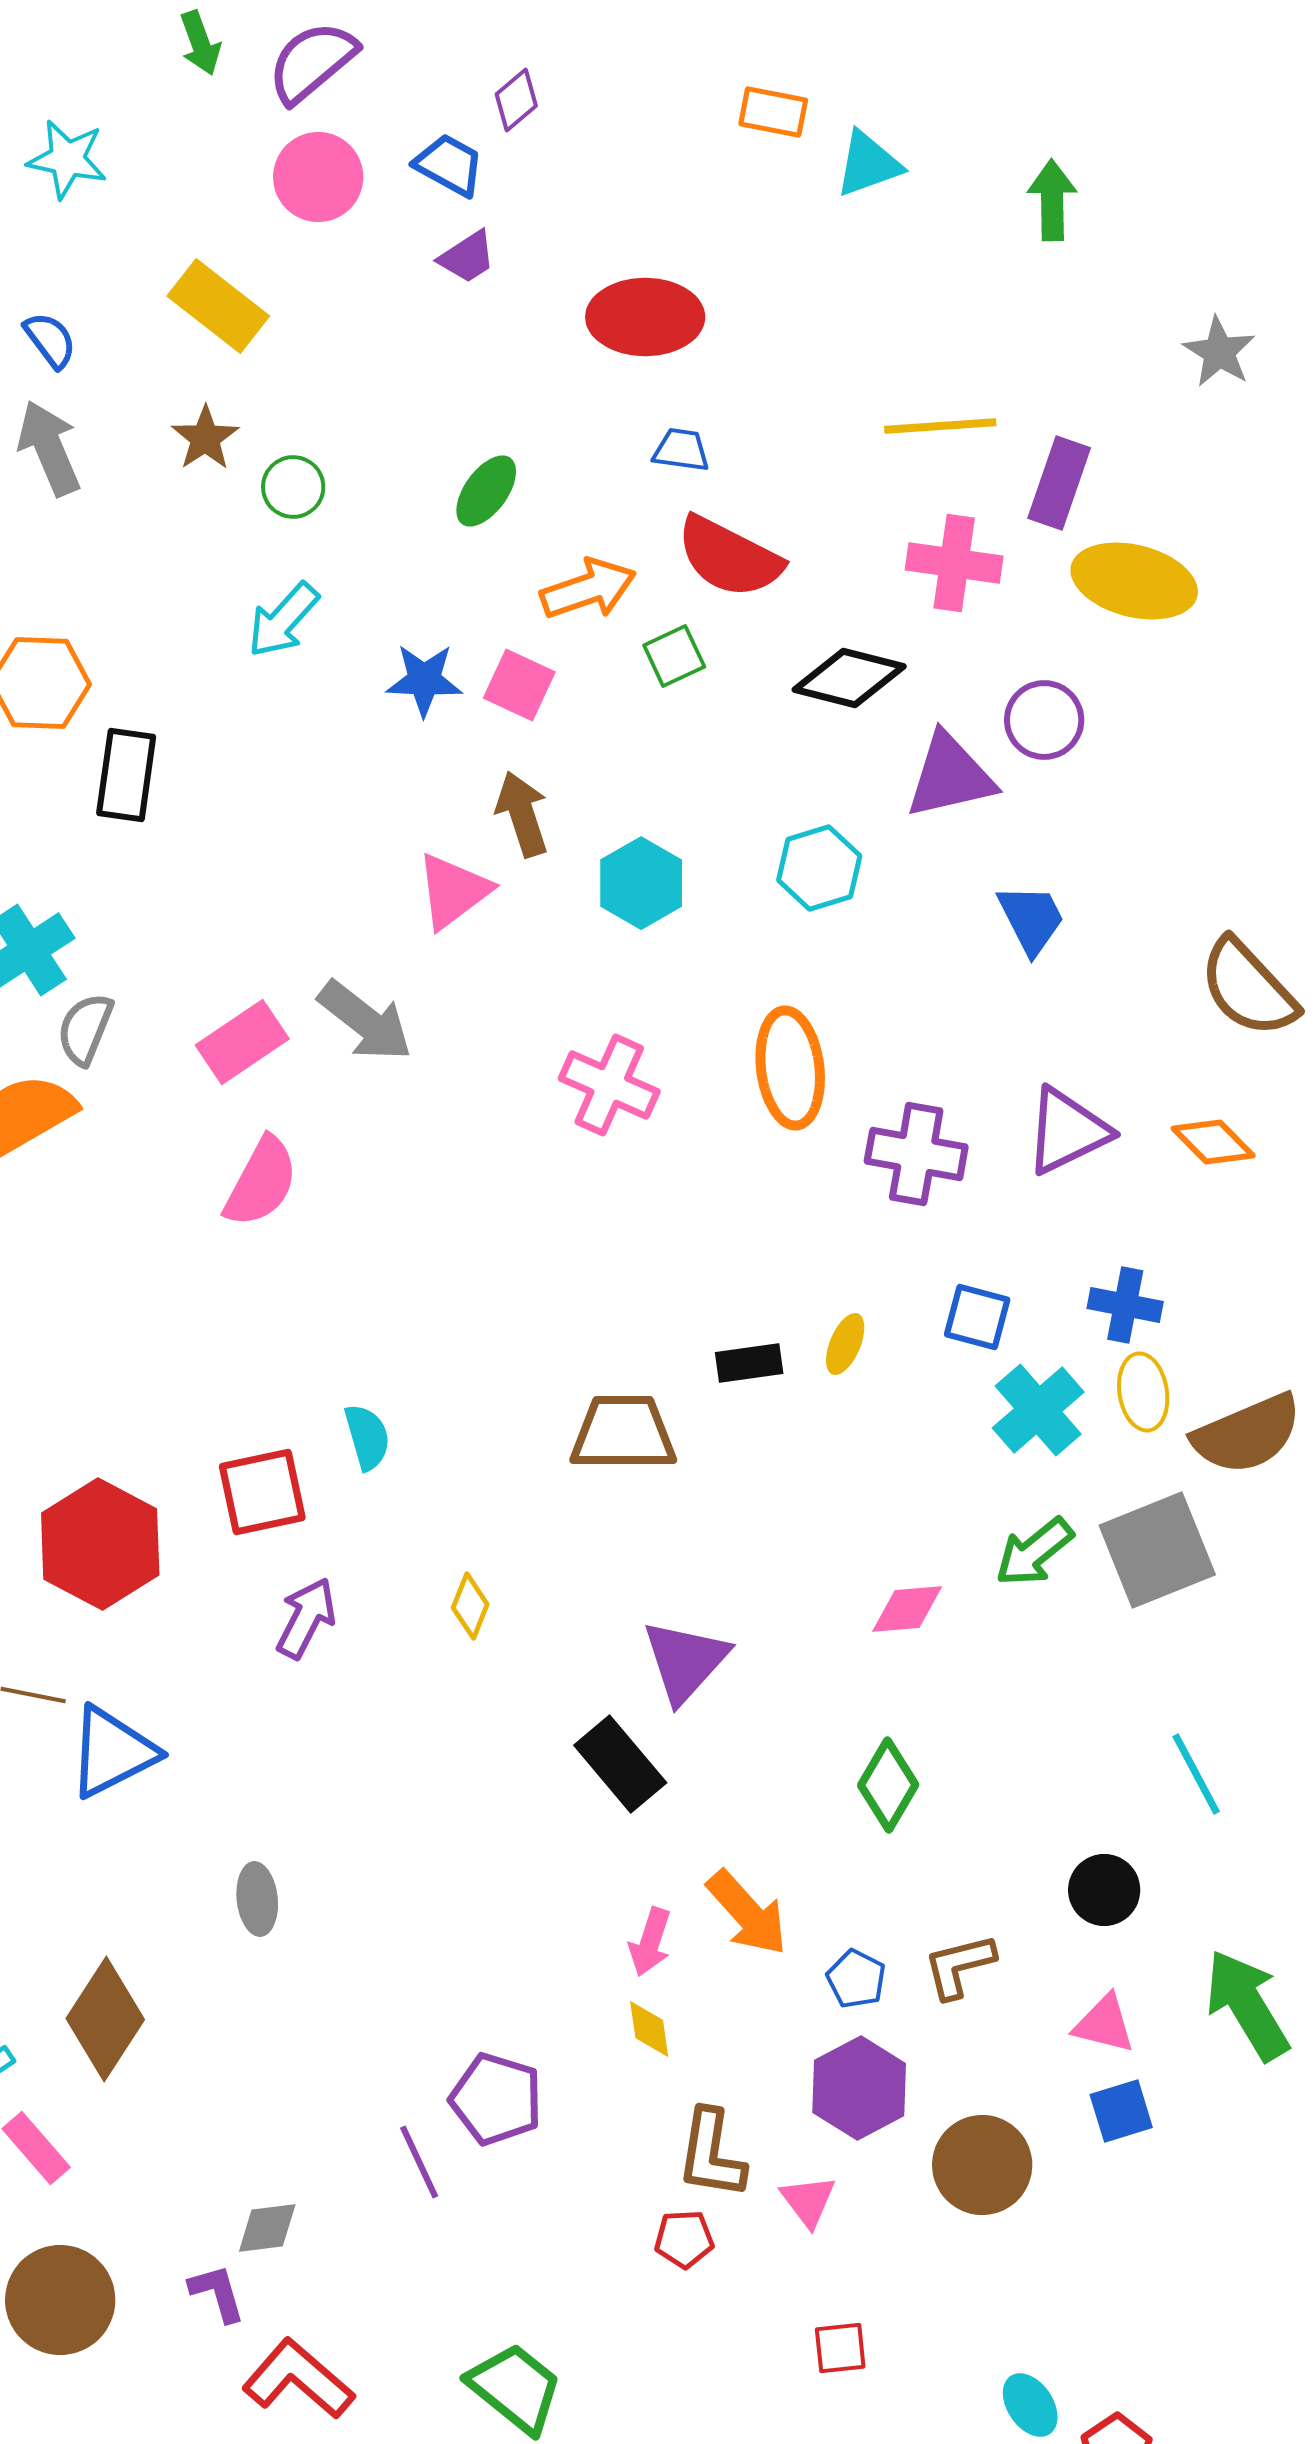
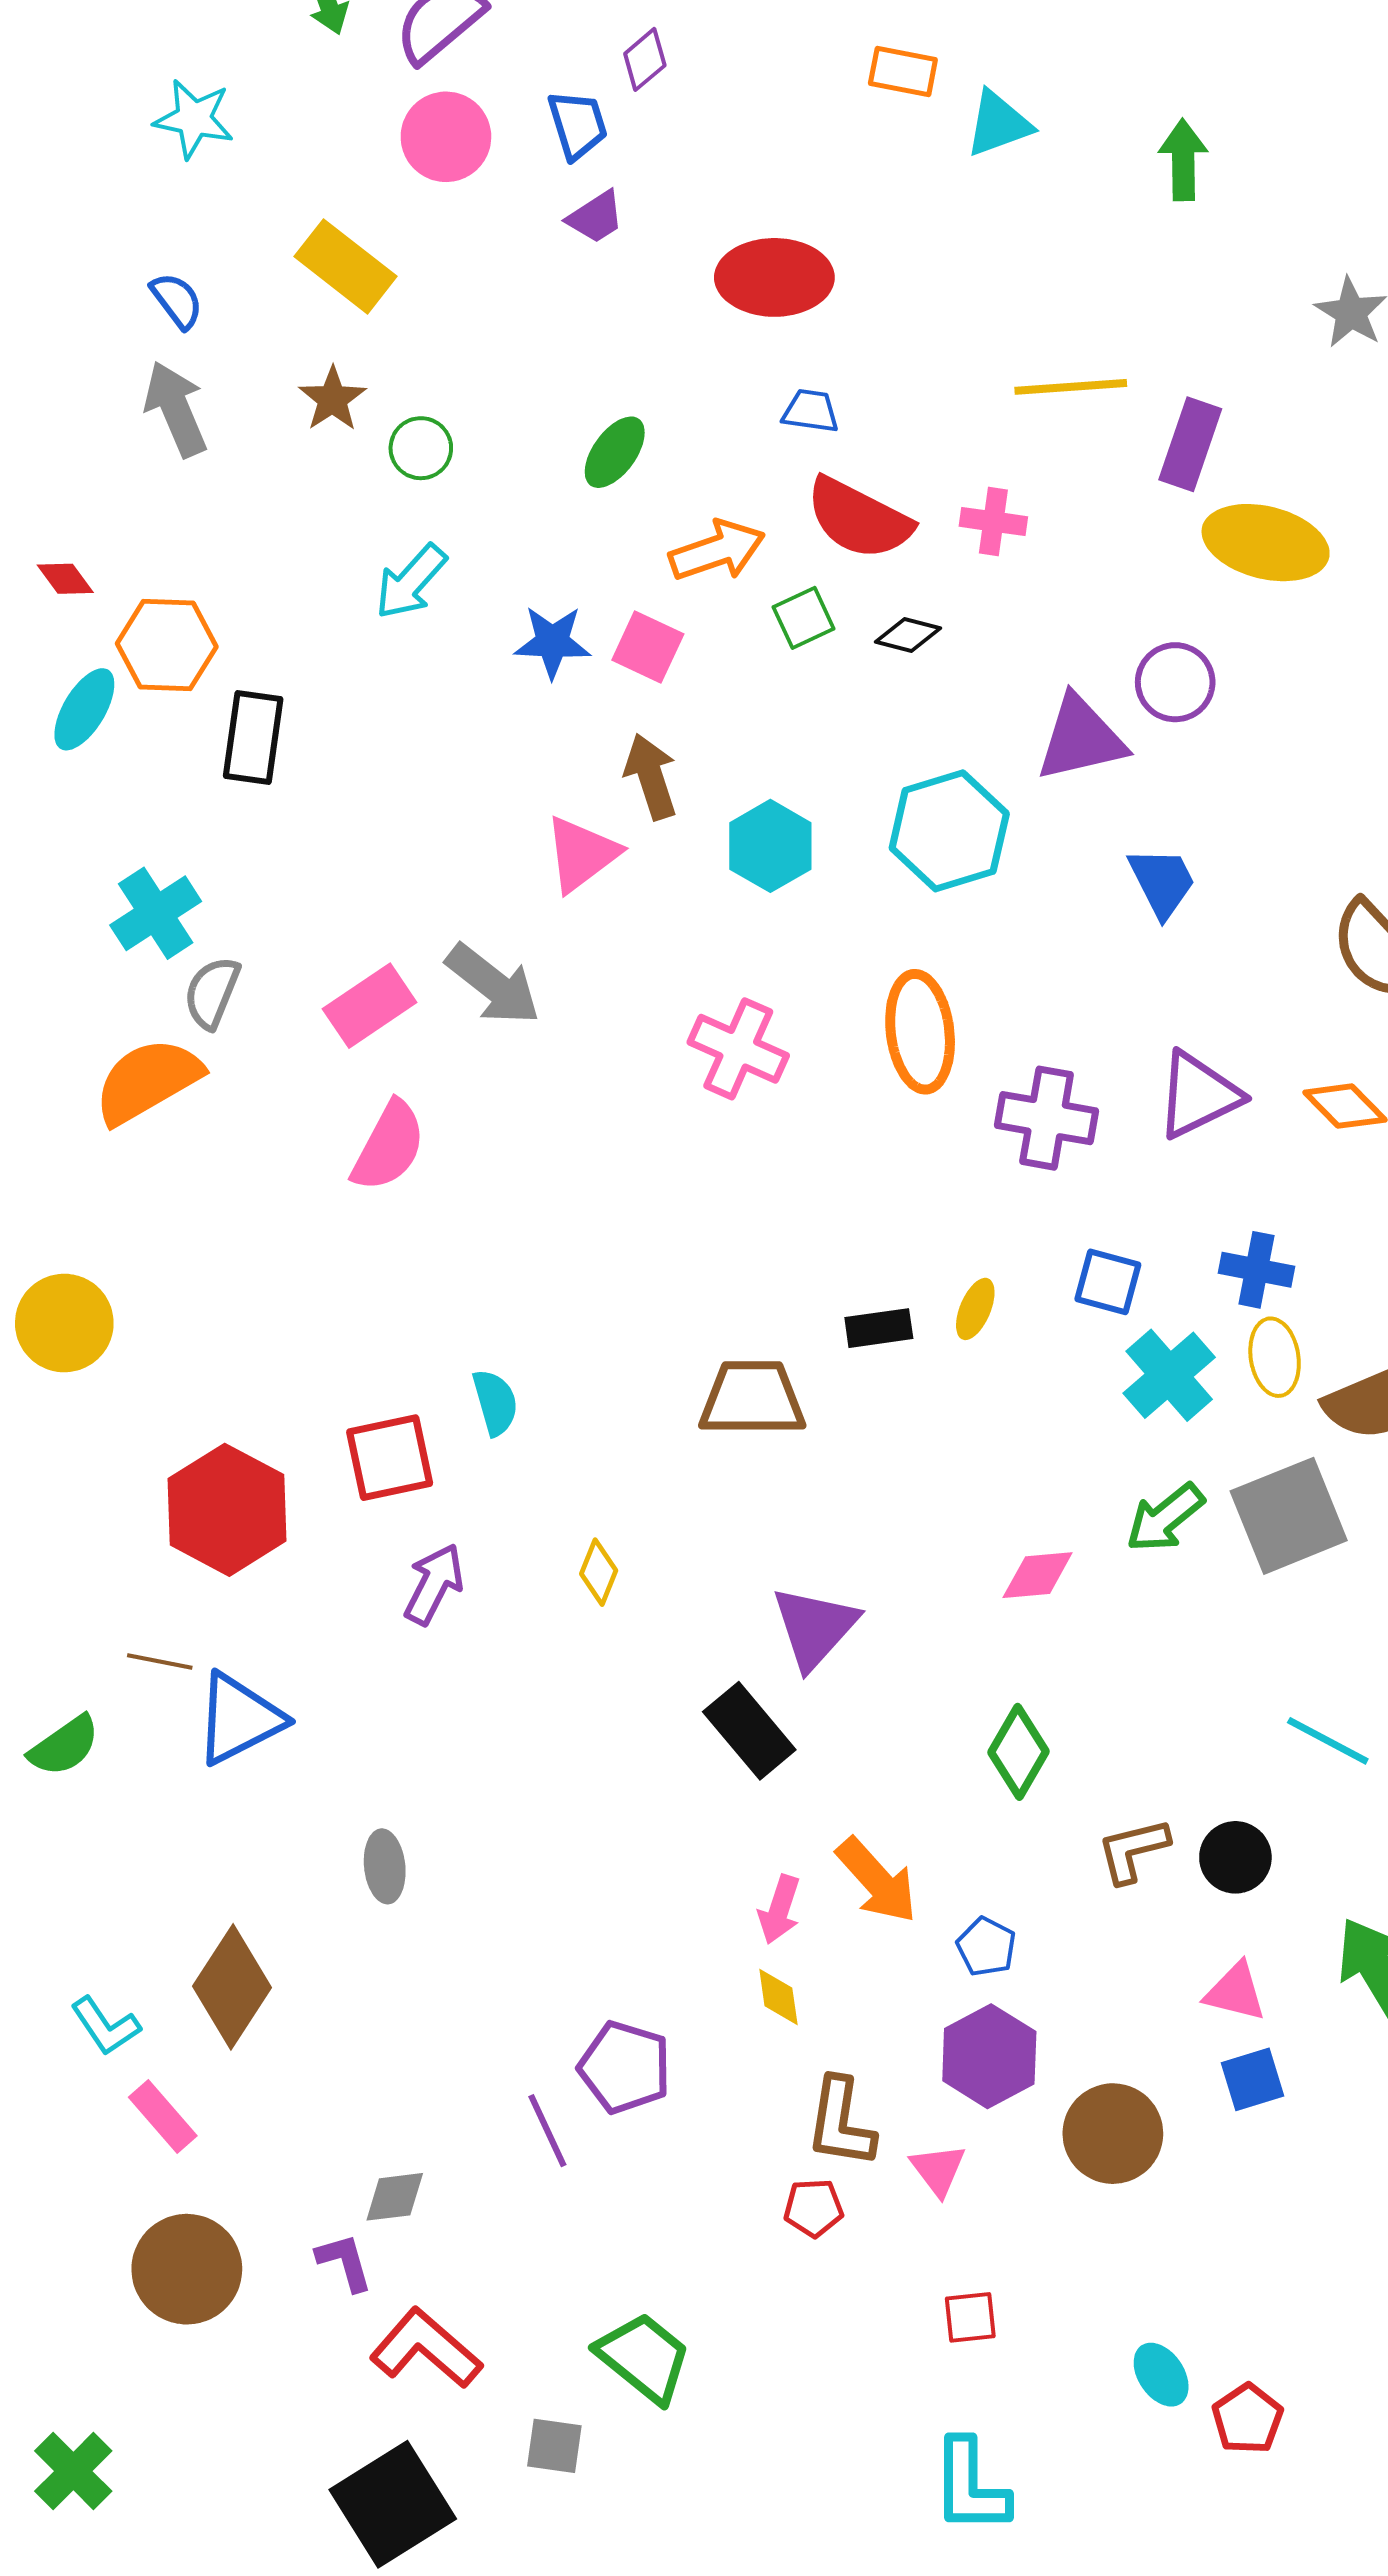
blue trapezoid: (449, 165) -> (578, 125), turned 44
pink cross: (954, 563) -> (993, 522), moved, size x0.7
black diamond: (849, 678) -> (908, 635), moved, size x0.6
cyan hexagon: (819, 868) -> (949, 831), size x1.4
cyan line: (1196, 1774) -> (1328, 1741), turned -34
brown L-shape: (959, 1966) -> (1133, 1850), moved

